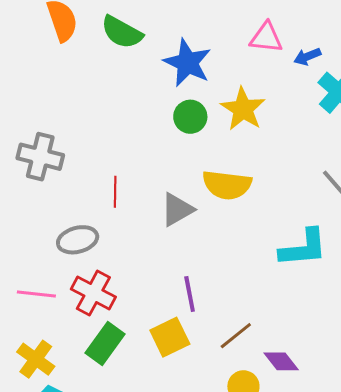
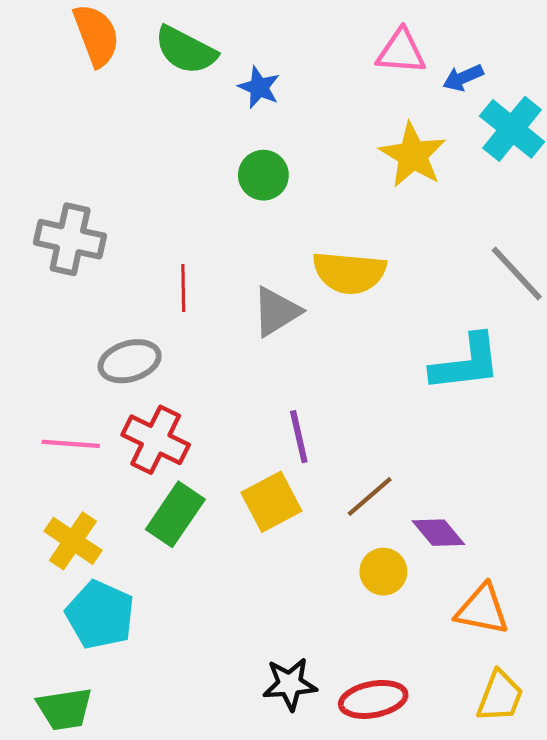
blue star: (187, 63) -> (259, 87), moved, size x0.6
yellow star: (243, 109) -> (413, 155), moved
green circle: (190, 117) -> (263, 175), moved

